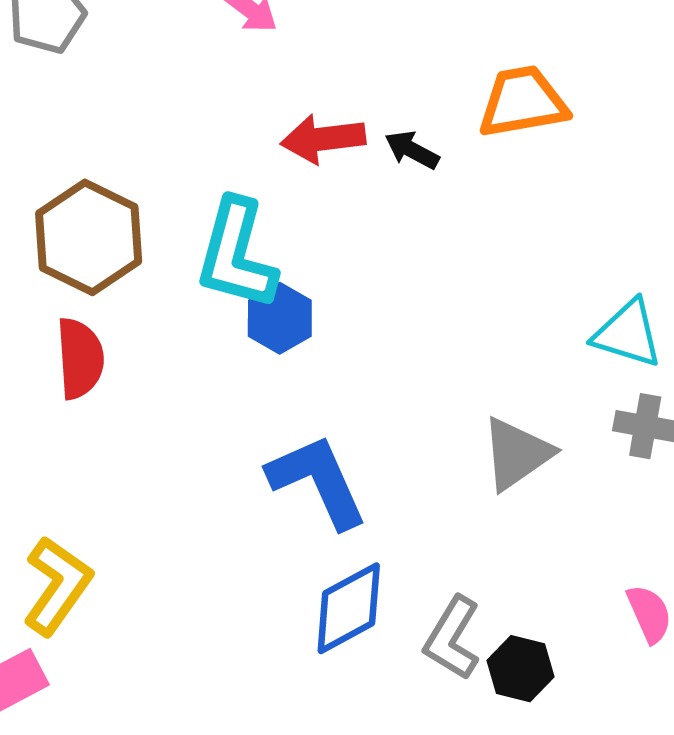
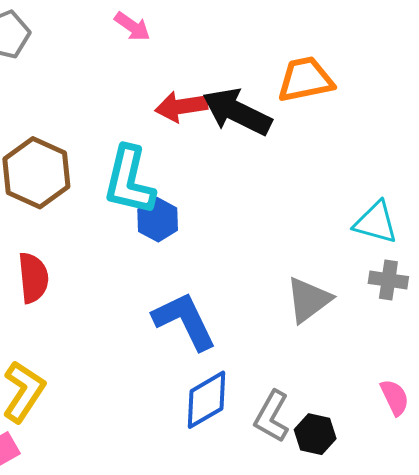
black arrow: (412, 150) -> (237, 112), size x2.0
red semicircle: (80, 358) -> (33, 278), moved

